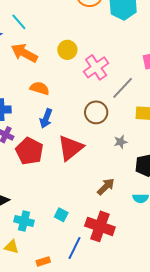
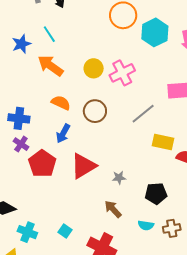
pink cross: (96, 67) -> (122, 73), moved
brown circle: (96, 112) -> (95, 111), moved
gray star: (121, 142) -> (119, 178), moved
brown arrow: (106, 187) -> (113, 209), turned -96

